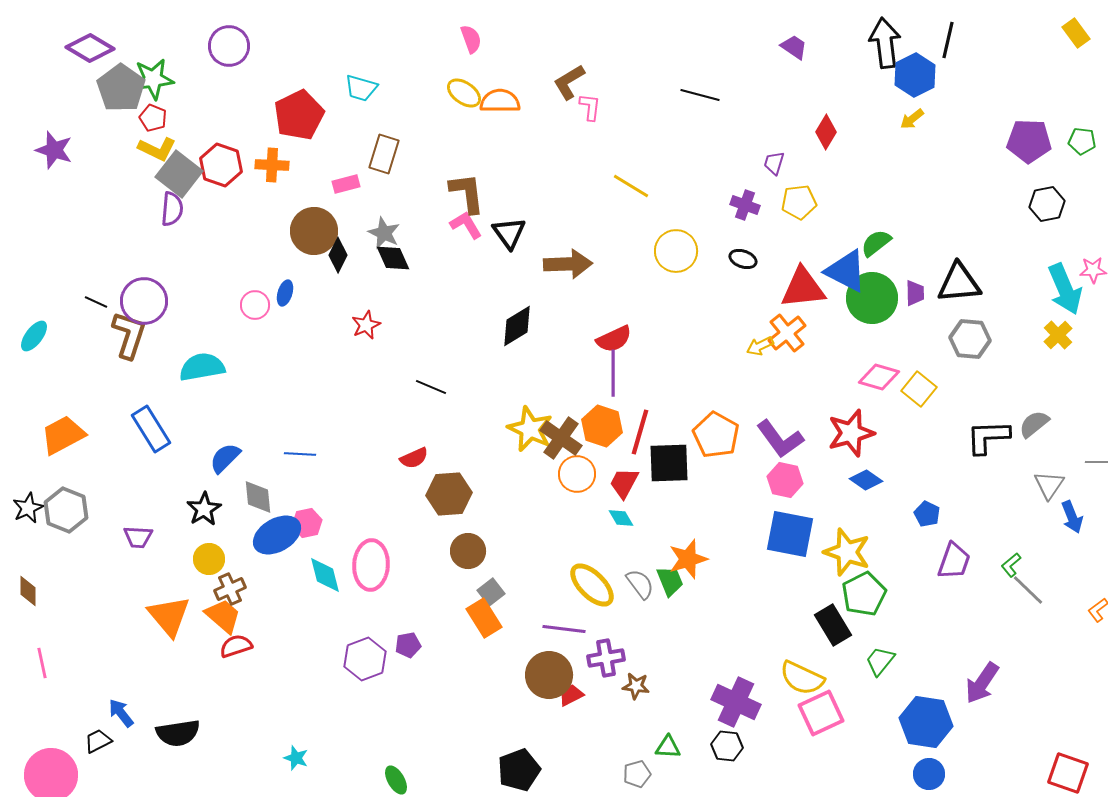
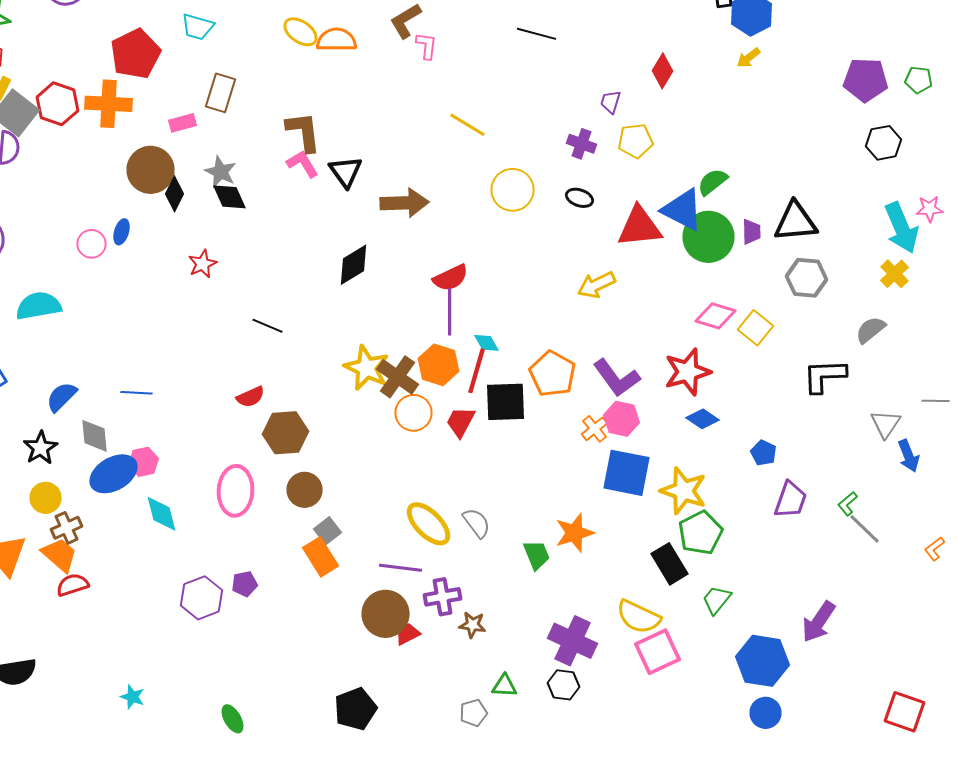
orange cross: (272, 165) -> (108, 104), size x1.4
orange cross: (787, 333) -> (594, 429), moved, size x0.7
yellow arrow: (760, 346) -> (596, 285), size x1.4
gray semicircle: (1034, 424) -> (870, 330), moved
cyan diamond: (621, 518) -> (486, 343), moved
orange star: (688, 559) -> (574, 533), moved
pink ellipse: (371, 565) -> (236, 491), moved
green trapezoid: (670, 581) -> (536, 555), moved

